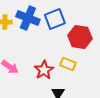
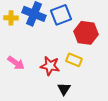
red star: (44, 70) -> (50, 66), turned -30

